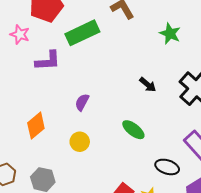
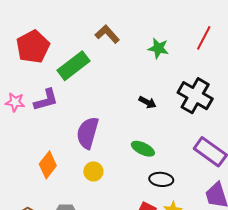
pink star: (20, 34) -> (15, 102), moved
purple semicircle: (82, 102) -> (88, 133), size x1.8
black ellipse: (167, 167) -> (161, 179), moved

